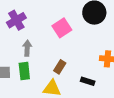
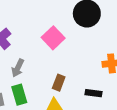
gray arrow: (27, 48) -> (18, 68), turned -147

